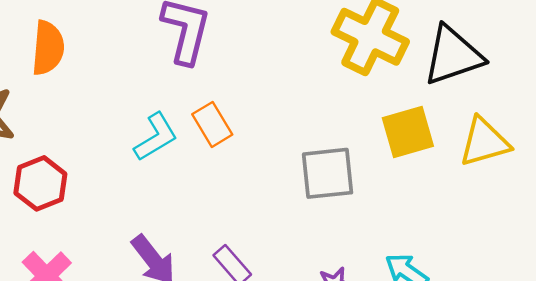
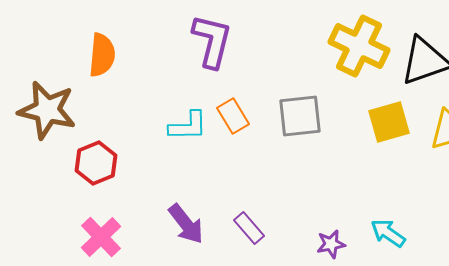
cyan L-shape: (156, 137) -> (188, 126), turned 30
gray square: (328, 173) -> (300, 116), moved

